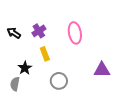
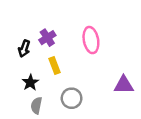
black arrow: (14, 33) -> (24, 49), moved, turned -104
gray semicircle: (15, 84) -> (36, 105), moved

